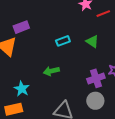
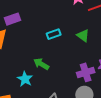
green arrow: (51, 71) -> (41, 64), turned 42
cyan star: (22, 89) -> (25, 79), moved

